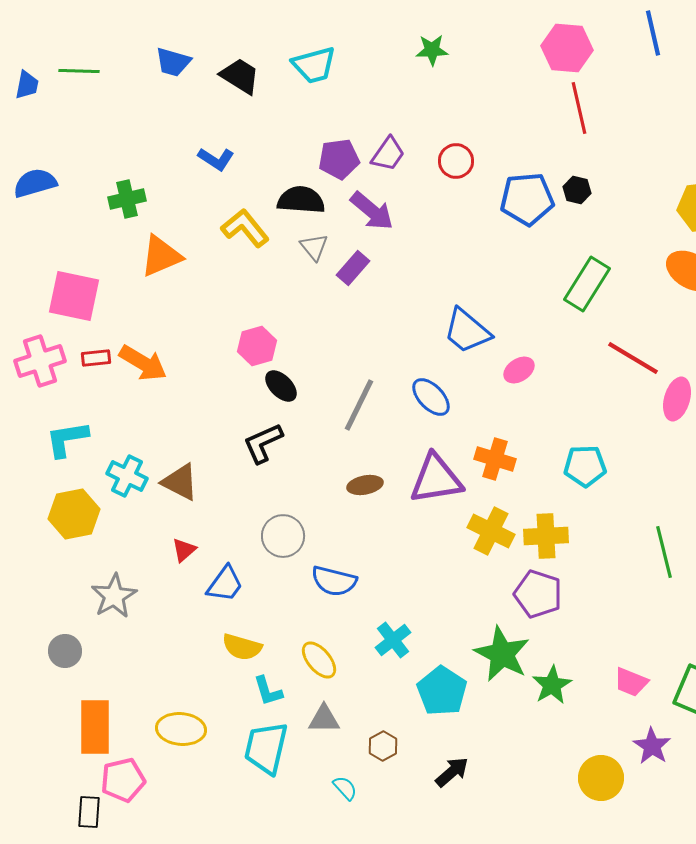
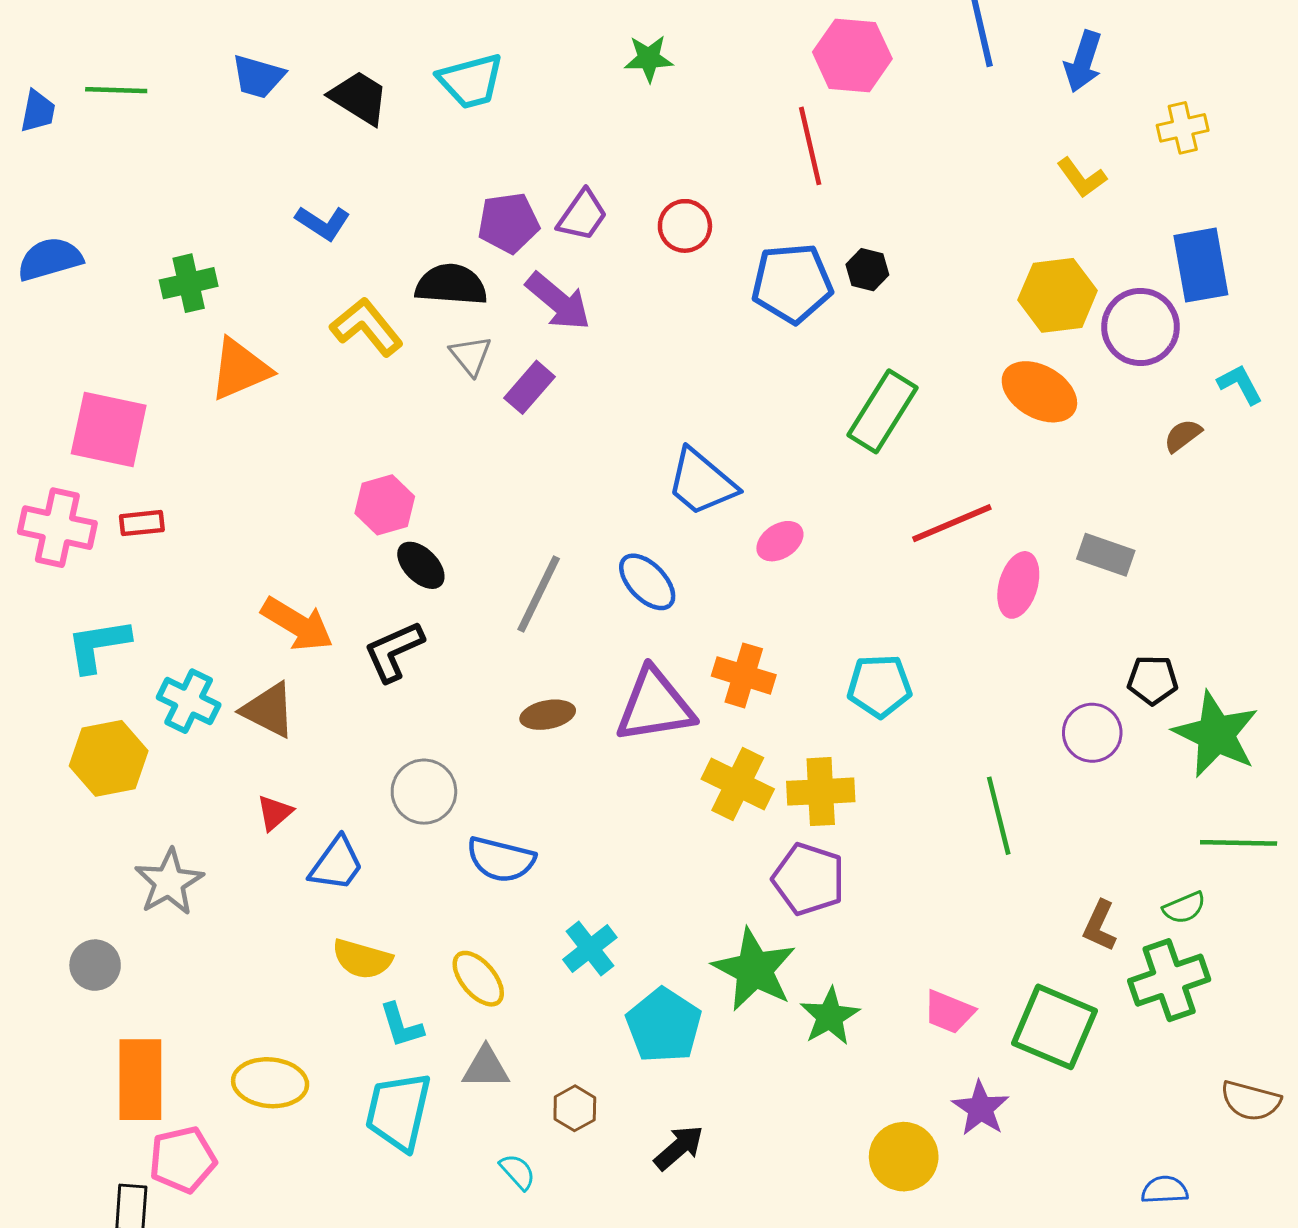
red line: (579, 108) -> (810, 146), moved
red line: (633, 358) -> (952, 523), turned -54
pink cross: (40, 361) -> (57, 528), turned 30
orange arrow: (143, 363) -> (297, 624), moved

